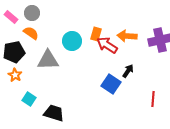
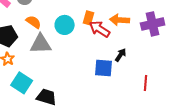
orange semicircle: (31, 33) -> (34, 22), moved
blue square: (111, 84) -> (104, 68), turned -30
cyan square: (29, 99) -> (22, 83), size x1.5

